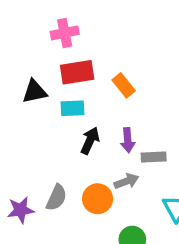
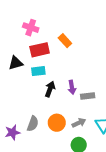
pink cross: (65, 33) -> (31, 28), turned 35
orange rectangle: (124, 85) -> (65, 41), moved
gray arrow: (126, 181) -> (79, 123), moved

